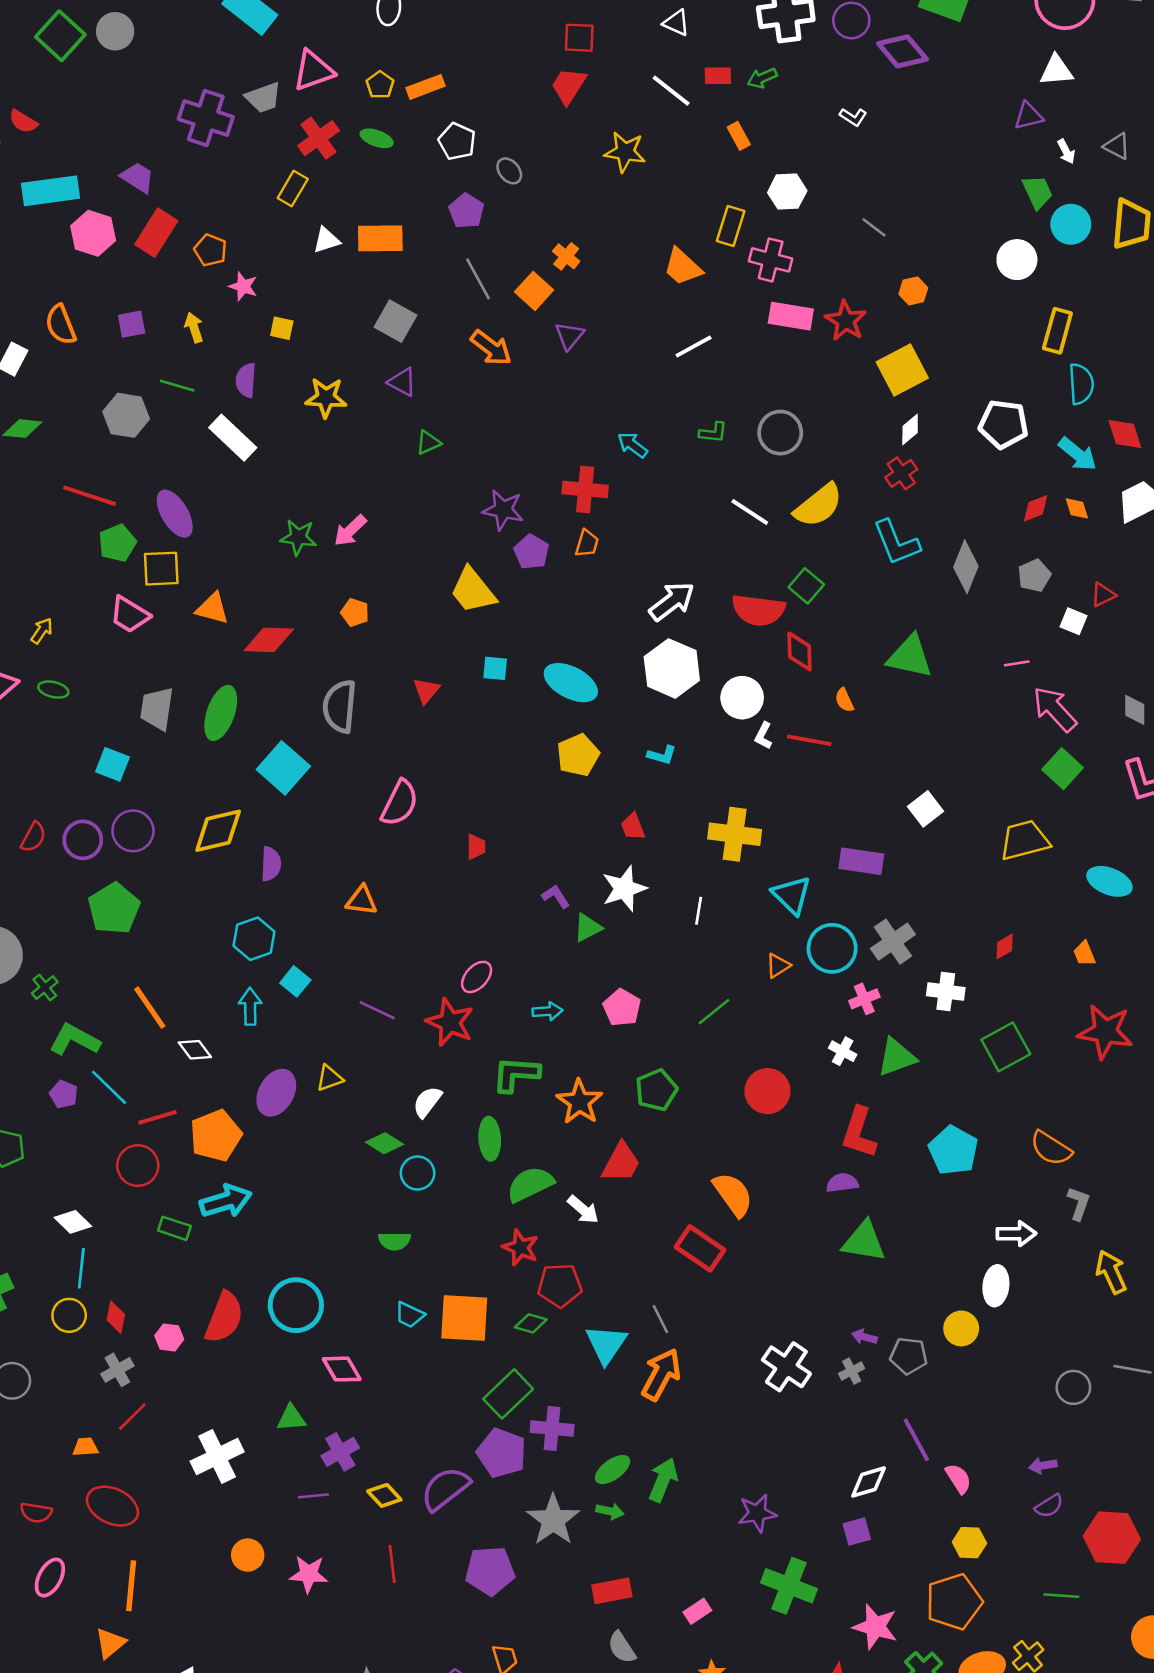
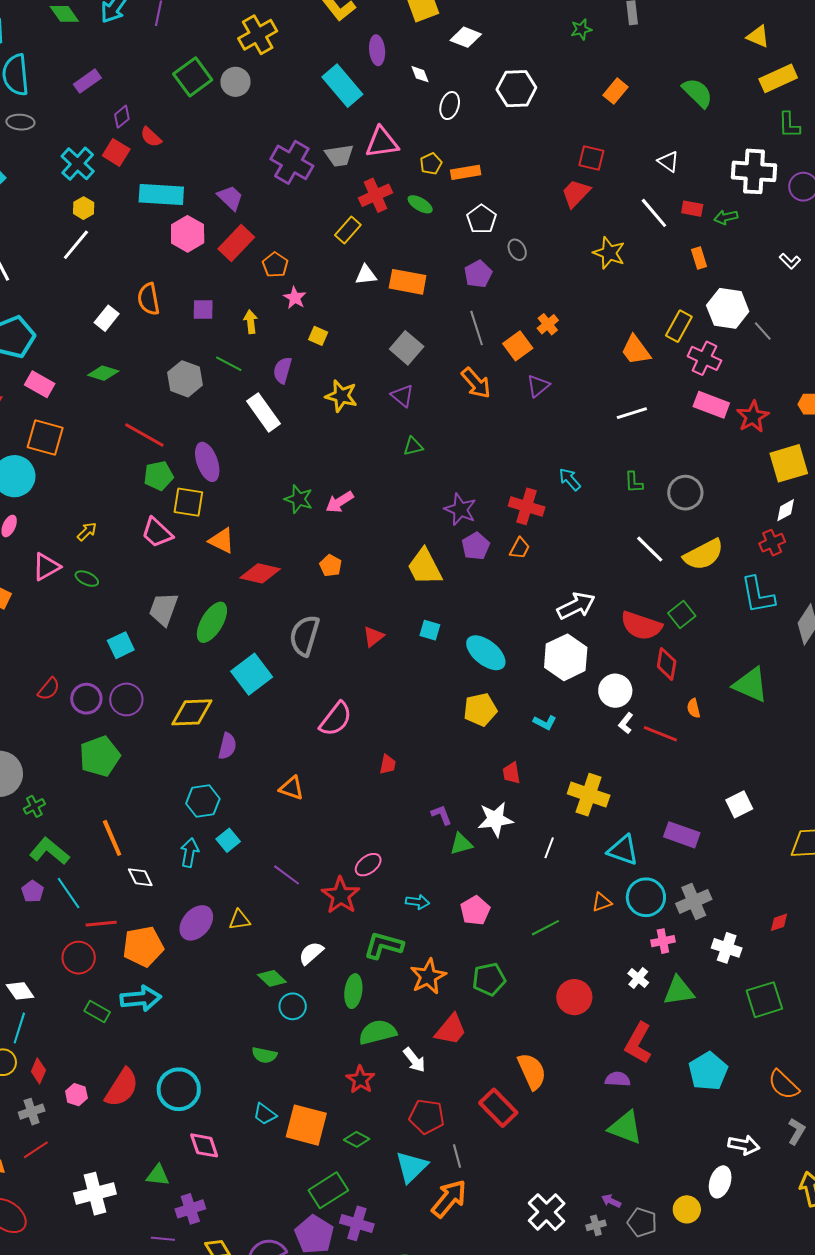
white hexagon: (787, 192) -> (728, 308), size x1.4
gray line: (874, 227) -> (763, 331), moved
green L-shape: (713, 433) -> (634, 482), turned 70
cyan square: (112, 764) -> (121, 645), turned 32
cyan triangle: (792, 895) -> (623, 850), turned -36
red pentagon: (560, 1285) -> (427, 1117), moved

